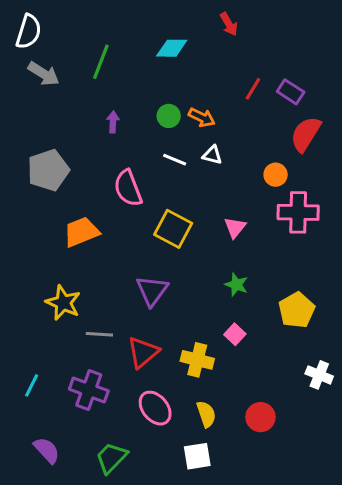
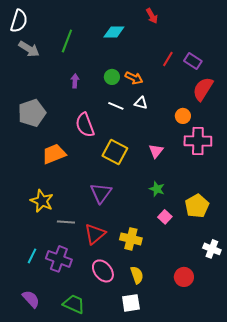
pink square: (235, 334) -> (165, 217), moved
cyan line: (32, 385) -> (32, 256), moved
red circle: (260, 417) -> (184, 277), moved
green trapezoid: (111, 458) -> (74, 304), turned 70

